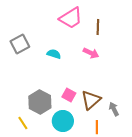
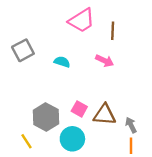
brown triangle: (91, 100) -> (105, 115), turned 45
orange line: (97, 127) -> (131, 146), moved

